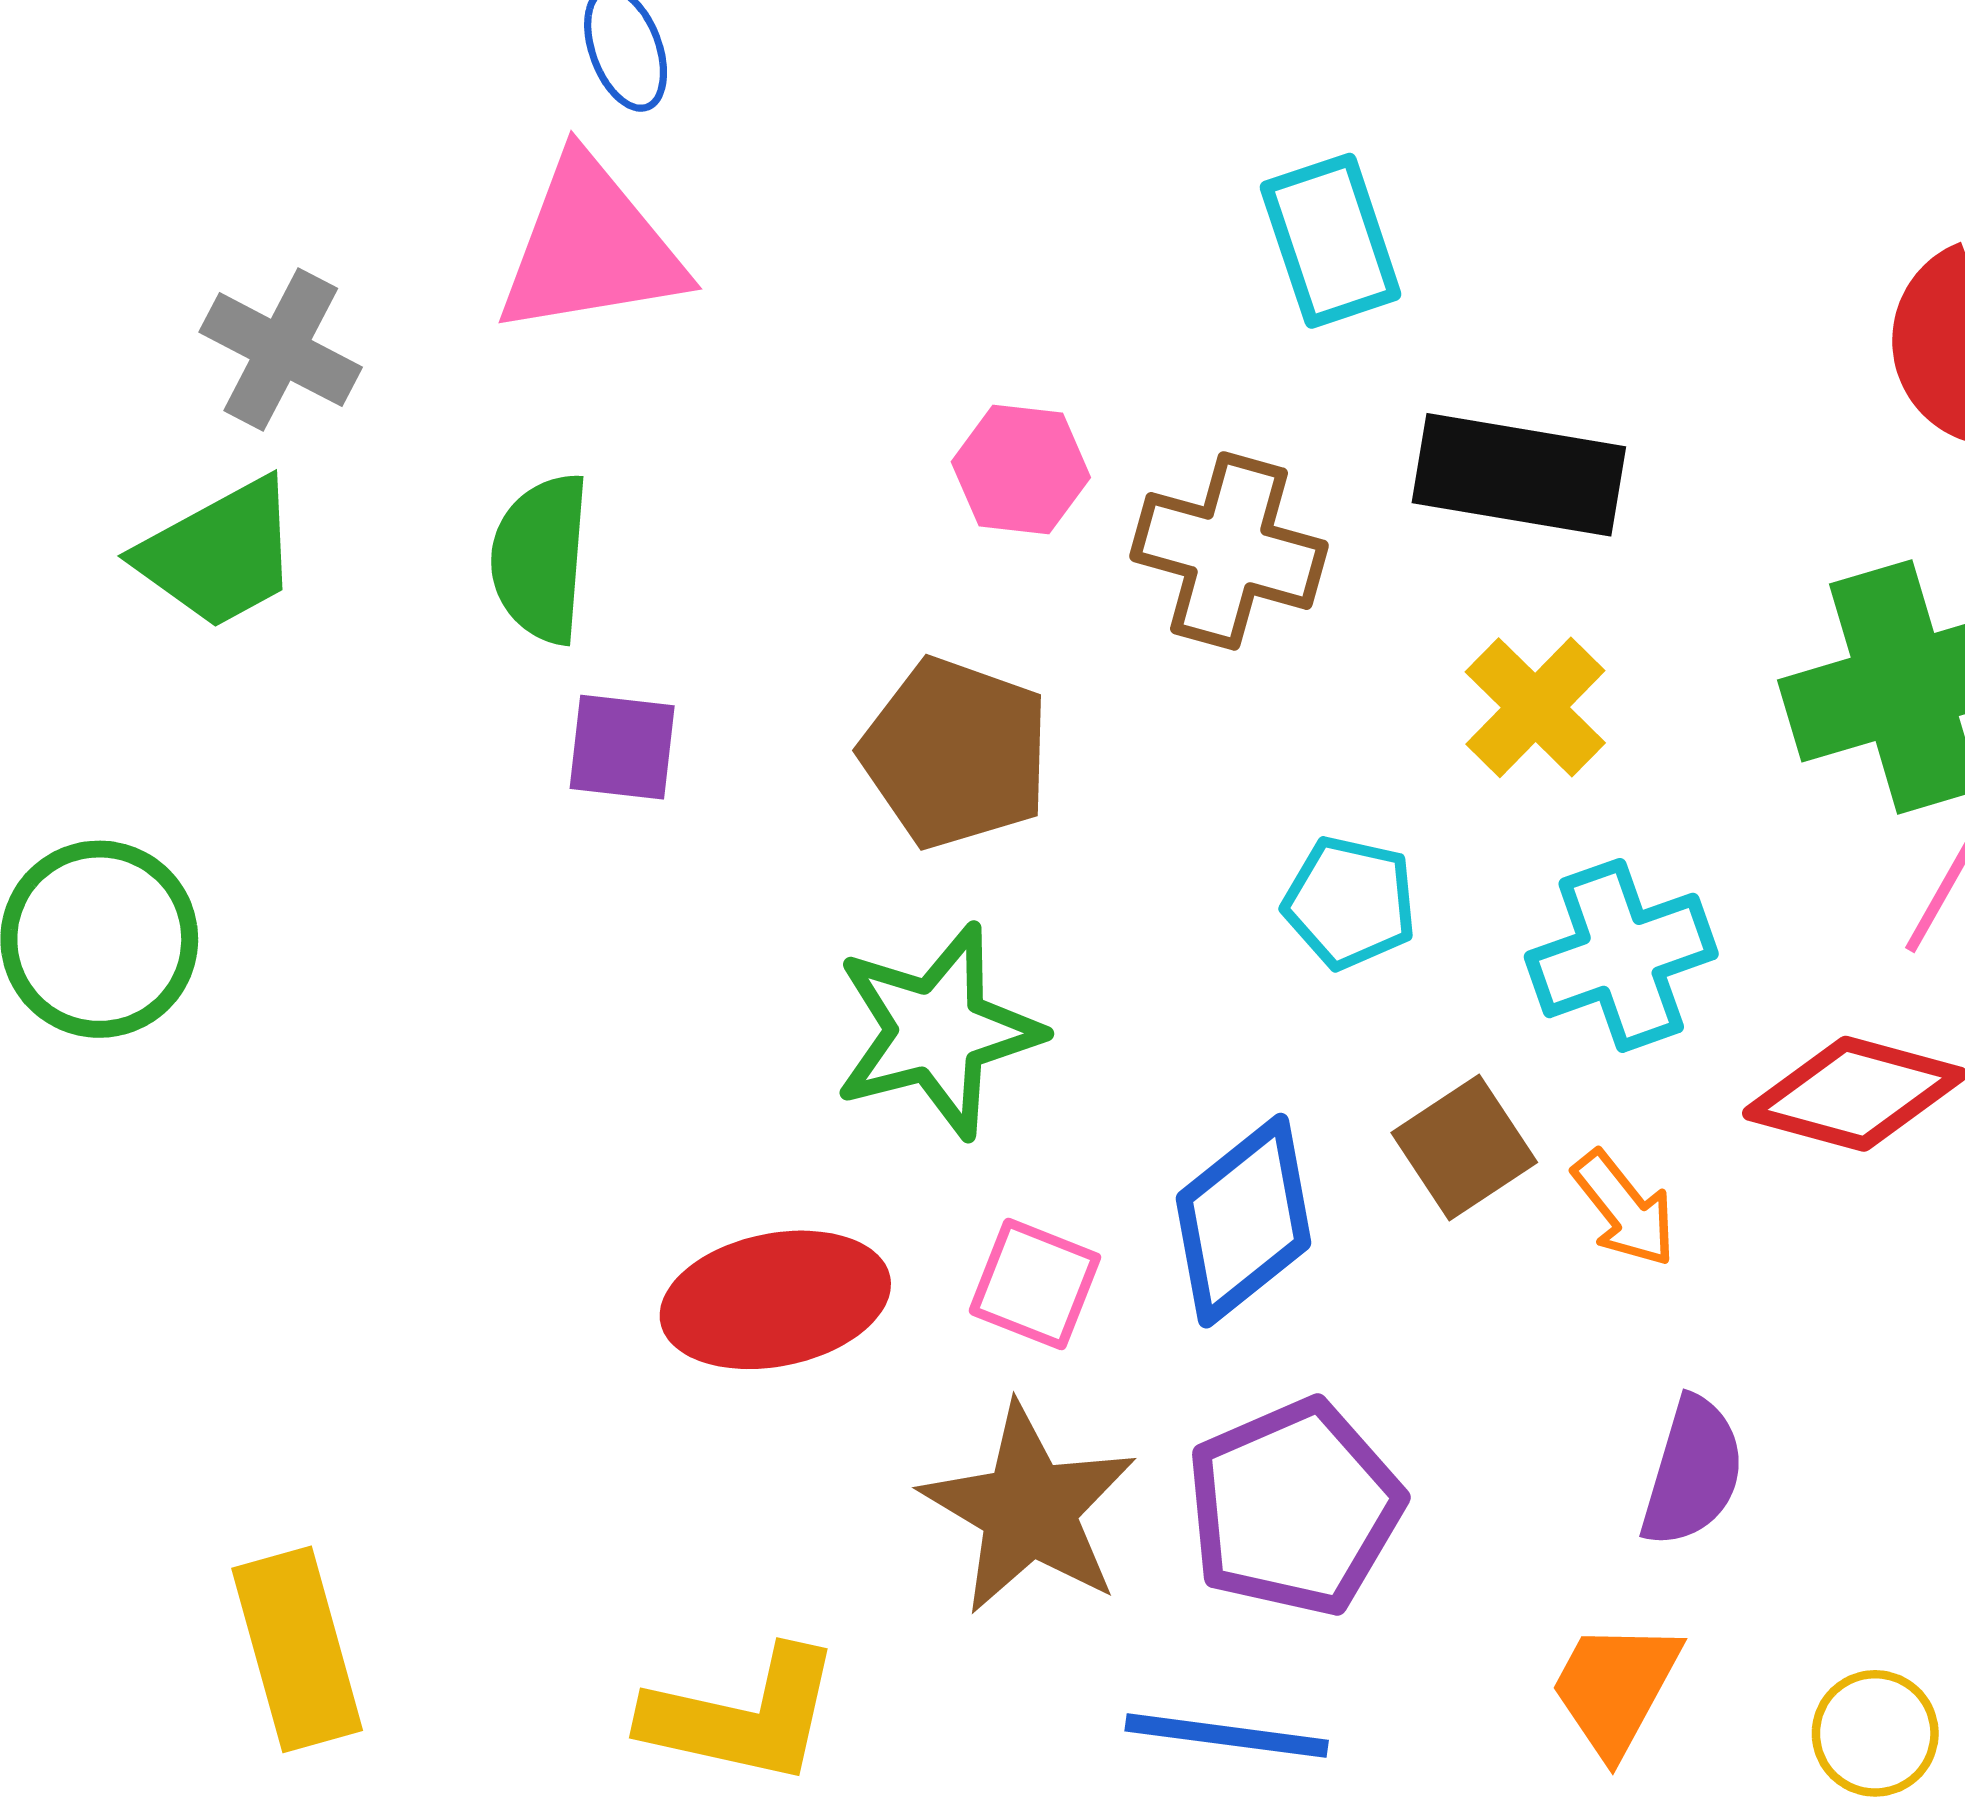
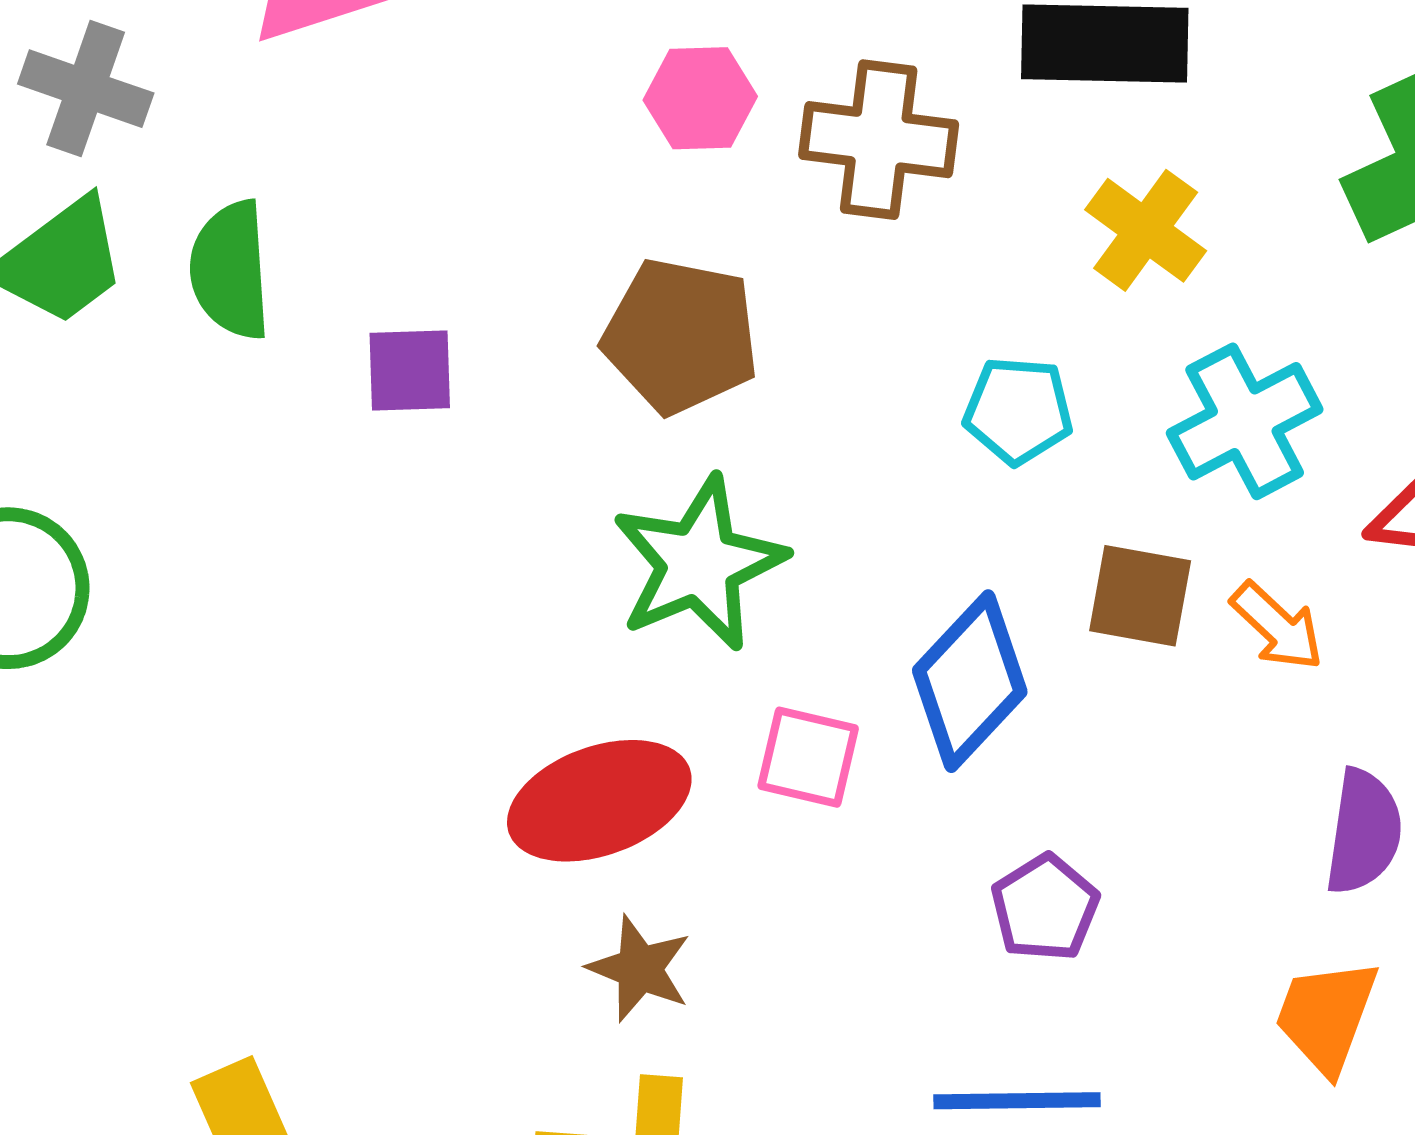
green semicircle: (540, 558) -> (230, 270), moved
brown square: (1464, 1148) -> (1140, 596), turned -38
purple pentagon: (1294, 1508) -> (1045, 908), size x0.6
brown star: (1029, 1509) -> (640, 969), moved, size x0.6

